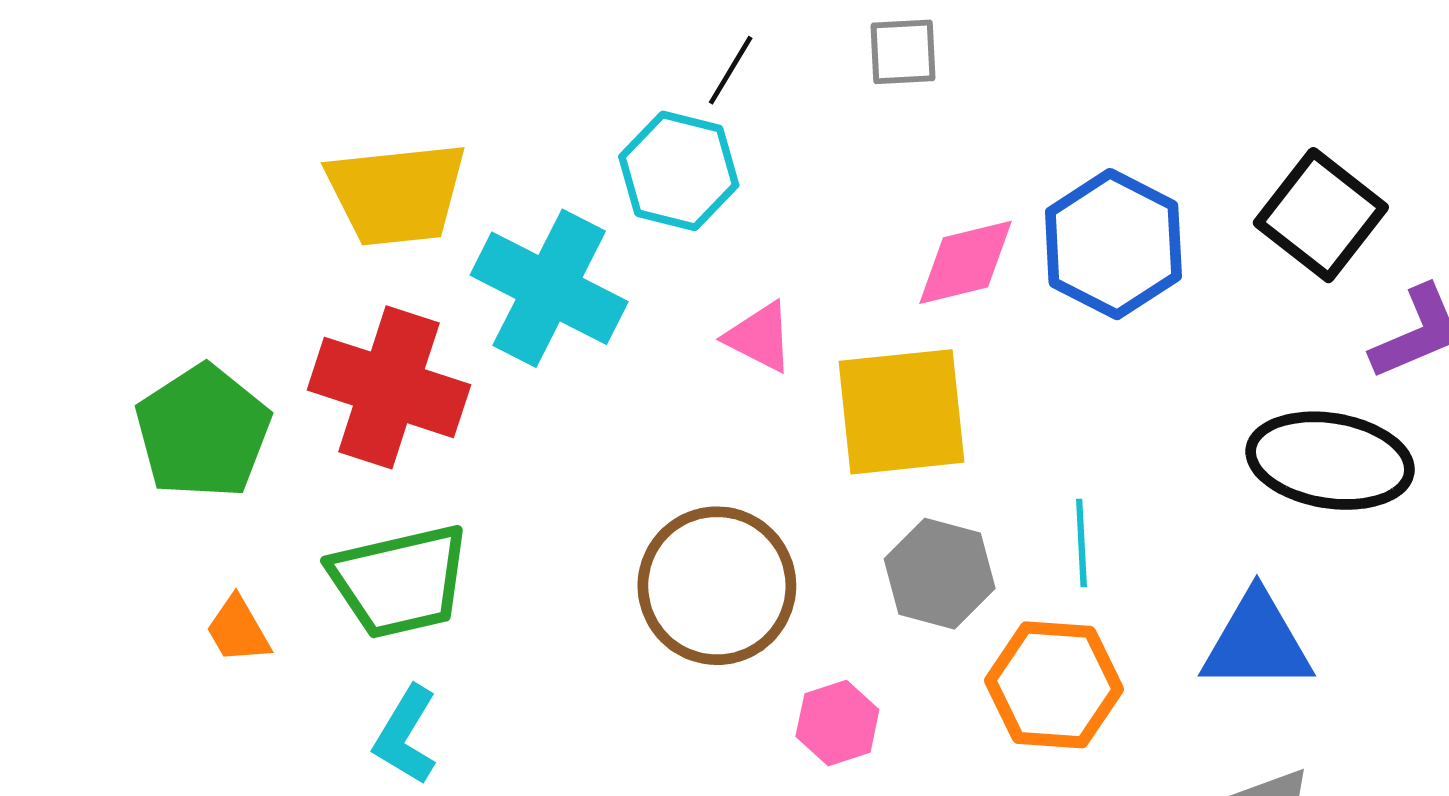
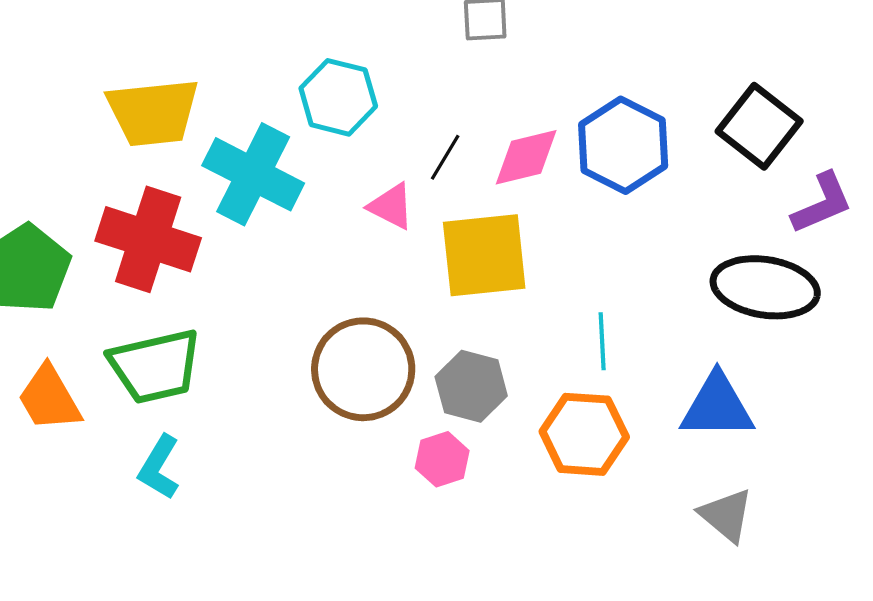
black line: (731, 70) -> (445, 157), moved
gray hexagon: (940, 574) -> (471, 386), moved
orange trapezoid: (238, 630) -> (49, 398), size x1.5

